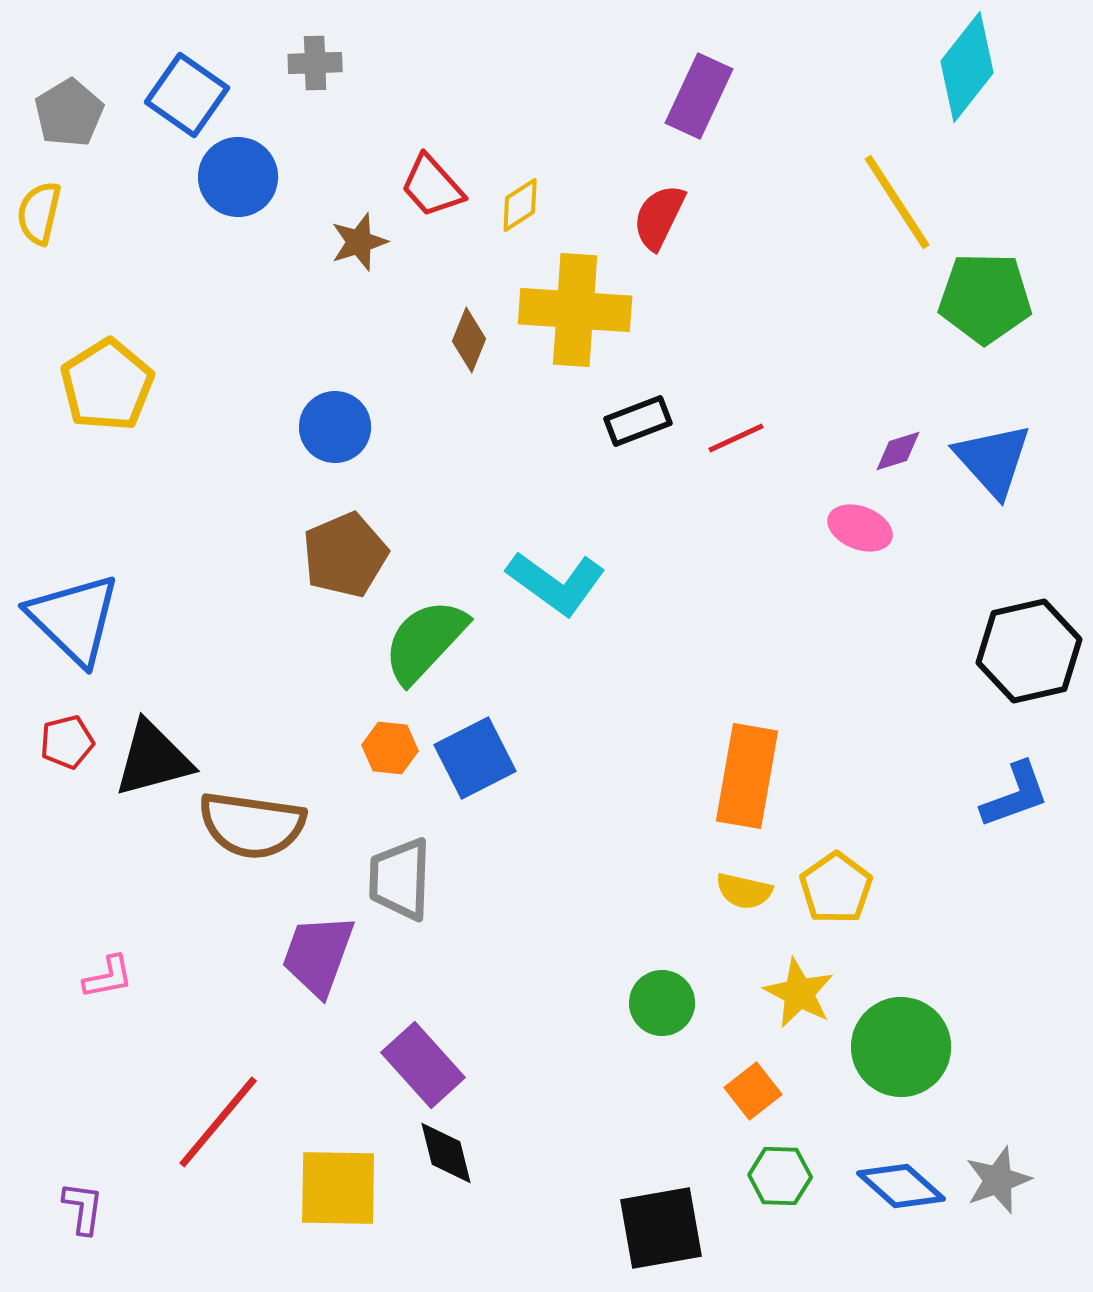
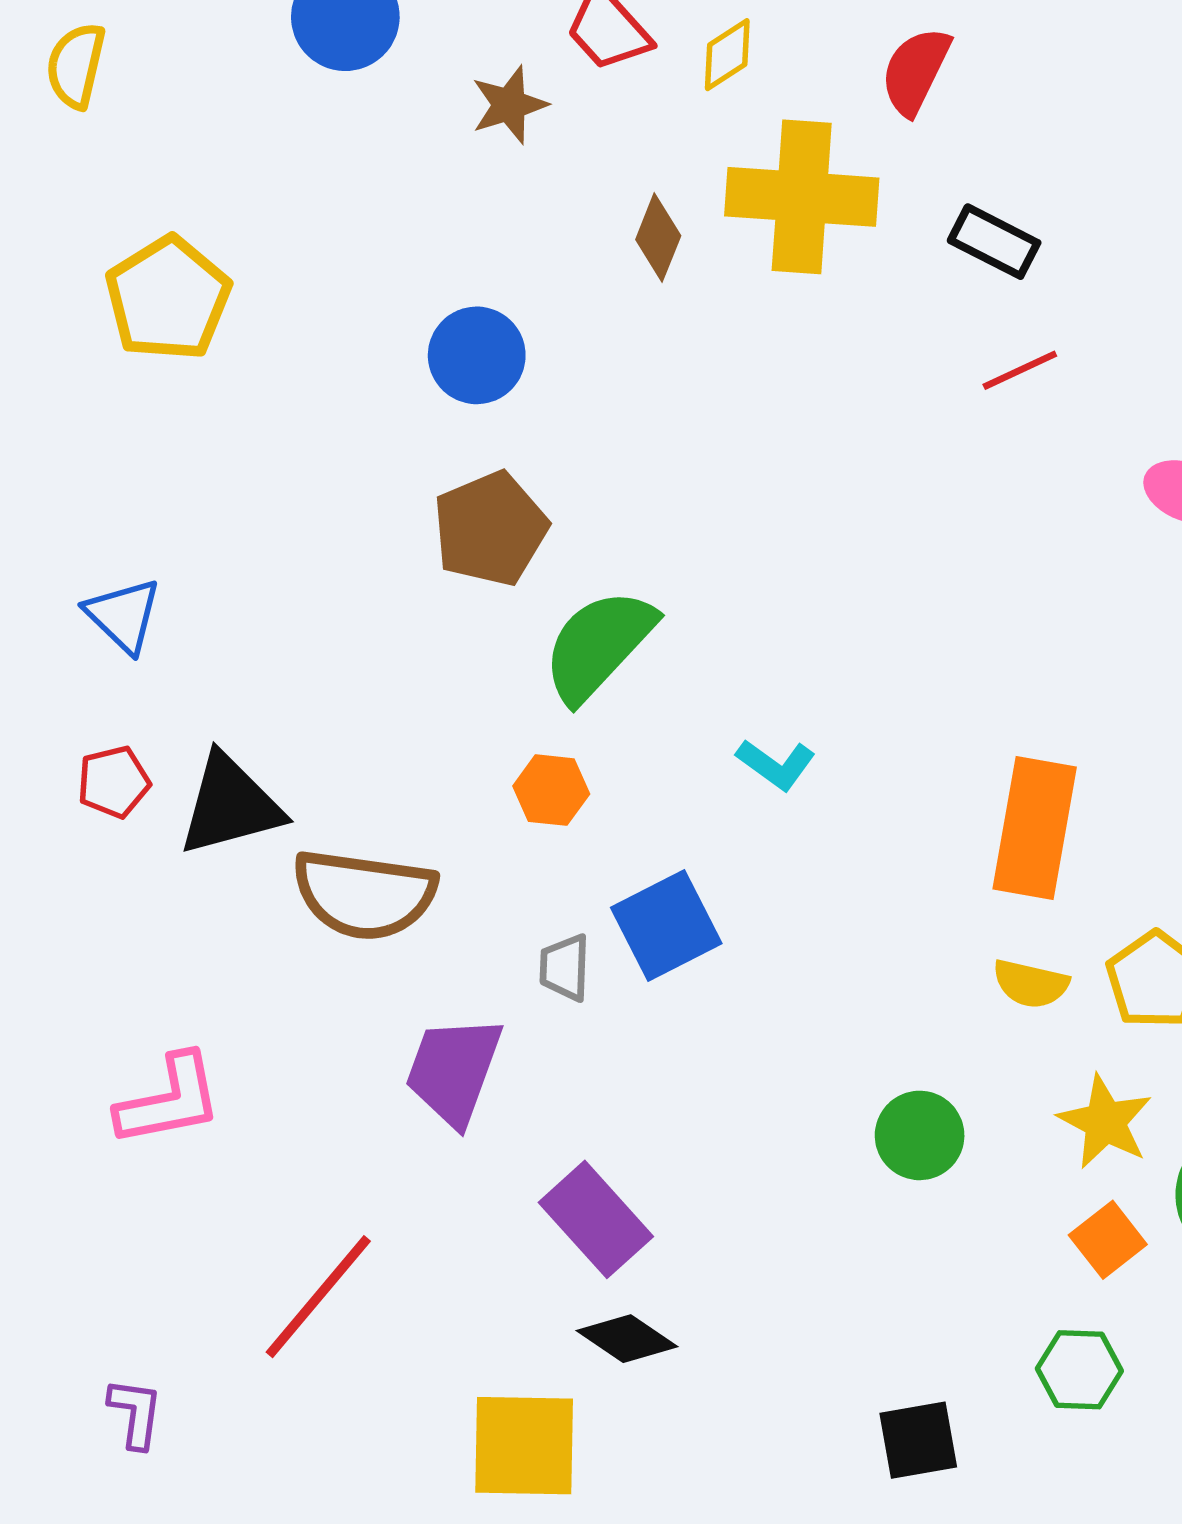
black rectangle: (638, 421) -> (994, 242), moved, turned 48
cyan L-shape: (556, 583) -> (776, 764), moved, size x0.6
blue triangle: (74, 619) -> (123, 615), size x0.6
blue square: (475, 758) -> (666, 926), moved
gray trapezoid: (400, 879) -> (565, 968), size x0.6
pink L-shape: (108, 977) -> (169, 1100), size x1.6
orange square: (753, 1091) -> (1108, 1240), moved
black diamond: (446, 1153) -> (627, 1339), turned -42
yellow square: (338, 1188) -> (524, 1446), moved
black square: (661, 1228) -> (918, 1440), size x0.7

